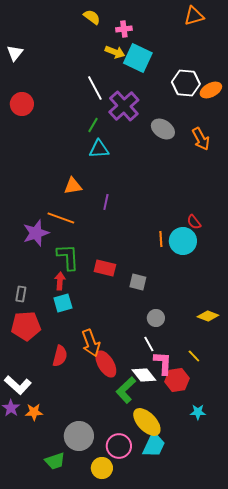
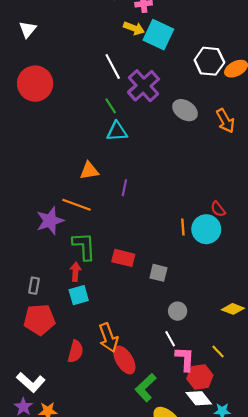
red circle: (22, 104) -> (35, 84), size x1.4
green line: (93, 125) -> (111, 106), turned -63
white diamond: (144, 375) -> (199, 398), moved

